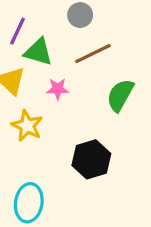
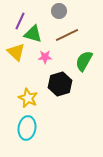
yellow star: (27, 126) -> (28, 98), moved
black hexagon: (91, 159) -> (60, 84), moved

